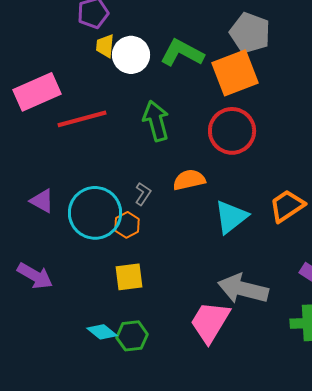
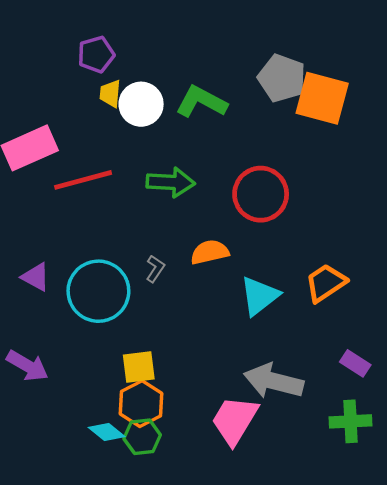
orange square: (235, 73) -> (322, 98), moved, turned 36
green arrow: (156, 121) -> (171, 182), turned 108
orange hexagon: (127, 225) -> (141, 404), moved, size x1.5

